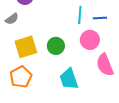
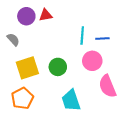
gray semicircle: (12, 19) -> (13, 40), turned -96

